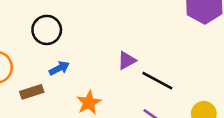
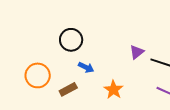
blue arrow: (59, 68) -> (86, 67), turned 63

